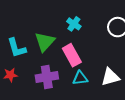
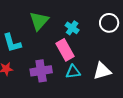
cyan cross: (74, 24) -> (72, 28), moved
green triangle: (45, 42) -> (39, 21), moved

